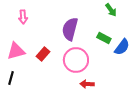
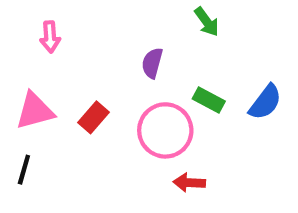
green arrow: (111, 10) -> (207, 22), moved
purple semicircle: (70, 29) -> (152, 63), size x0.6
green rectangle: (104, 38) -> (209, 100), moved

